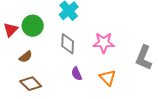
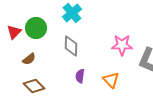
pink star: (104, 43) -> (122, 45), moved
purple semicircle: (77, 74) -> (80, 76), turned 32

